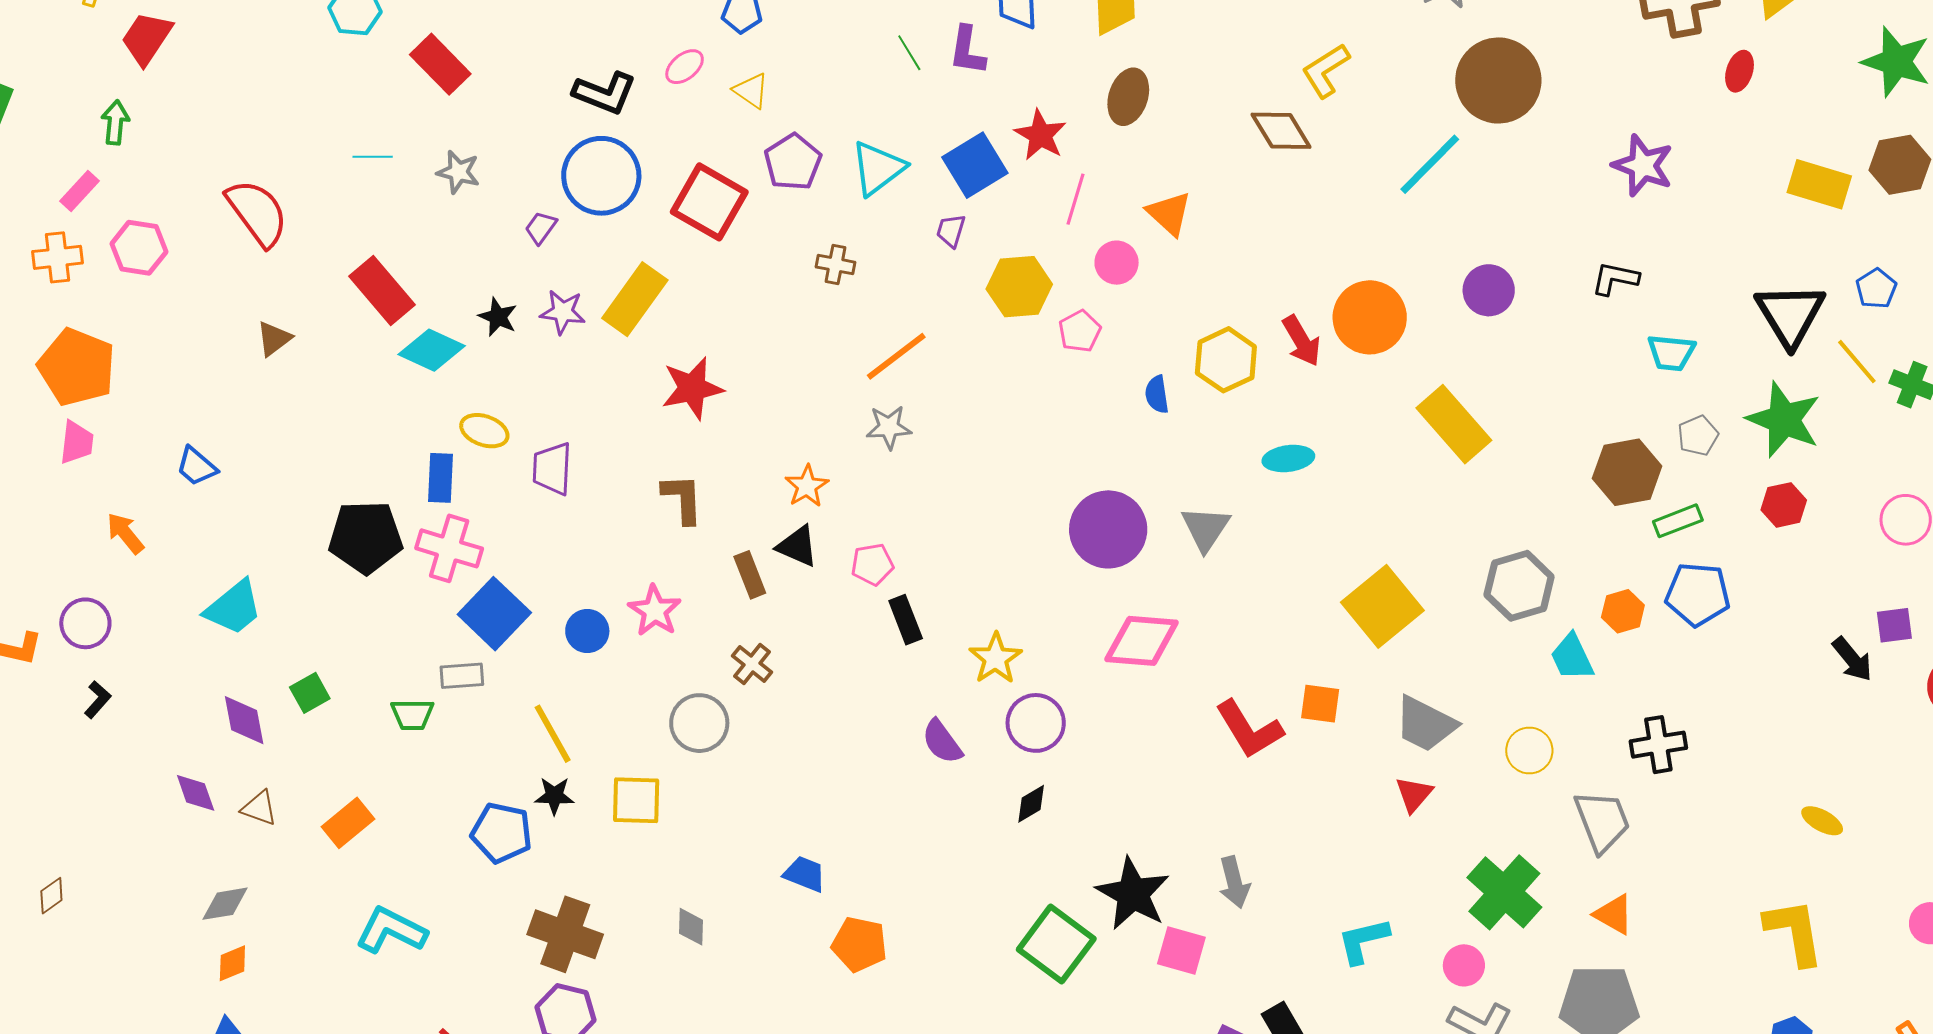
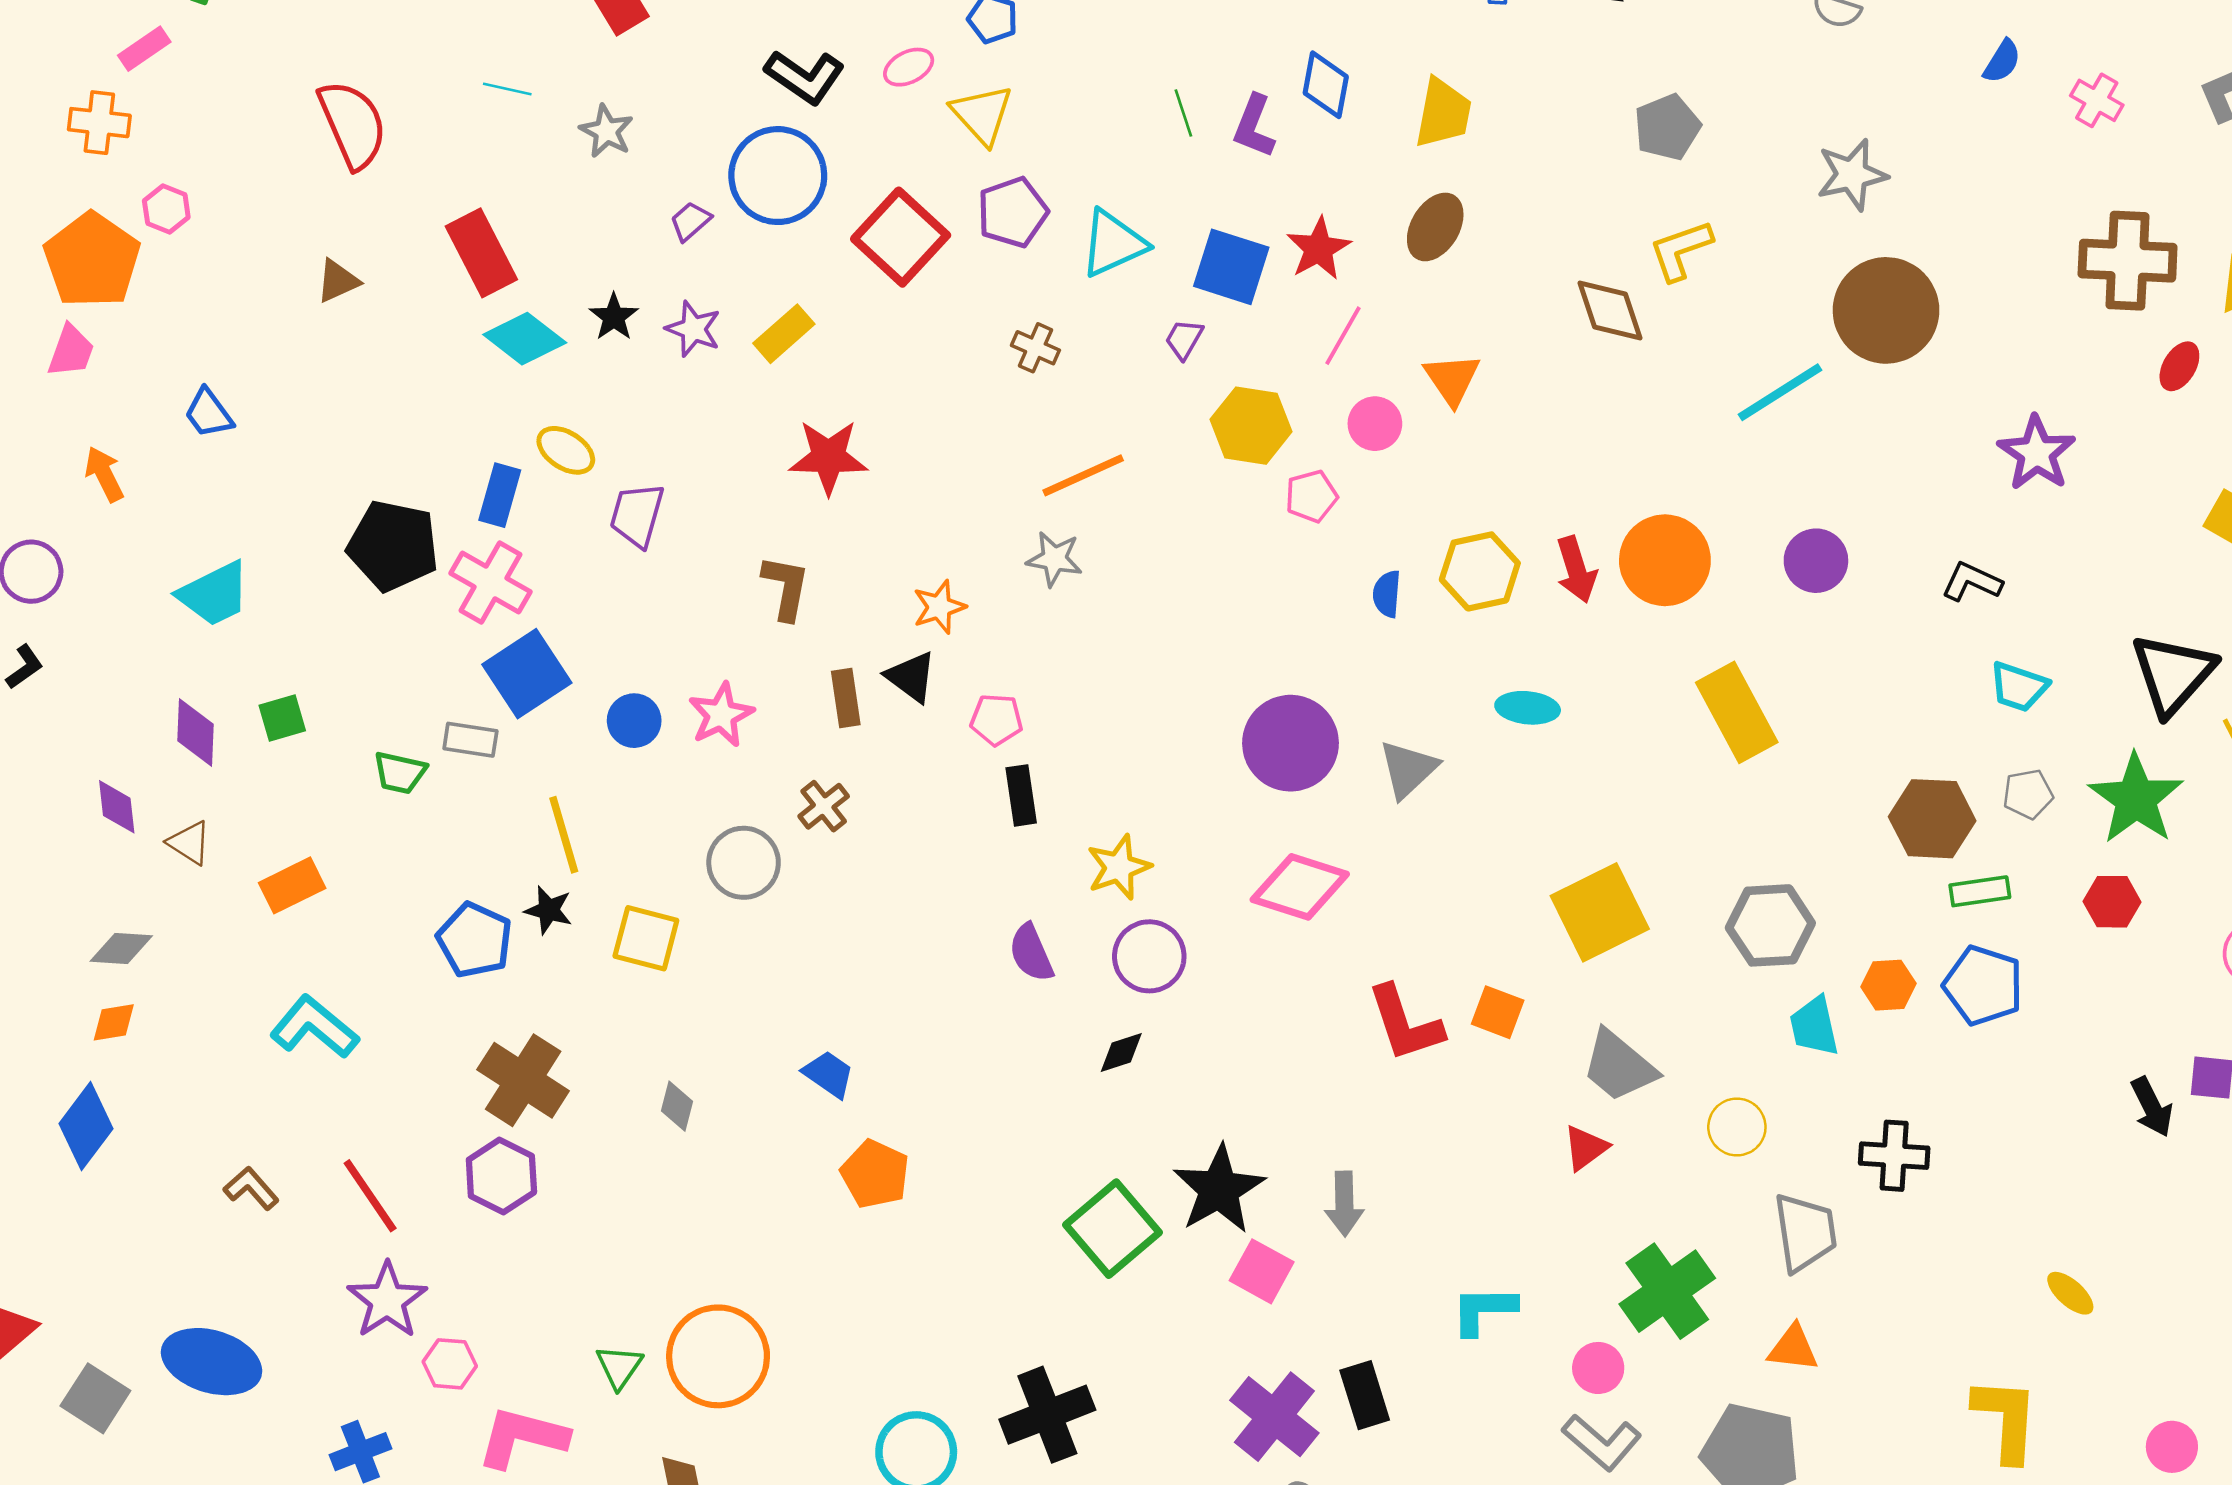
yellow triangle: (751, 91) -> (982, 115), size x1.4
blue square: (975, 165) -> (1231, 267), turned 36
pink hexagon: (139, 248) -> (166, 209), moved, size x0.7
yellow rectangle: (635, 299) -> (784, 334), size x0.7
orange triangle: (1614, 914) -> (1793, 1348), turned -36

